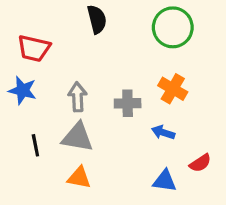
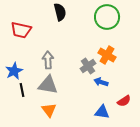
blue star: (23, 90) -> (14, 71), moved, turned 30
gray cross: (128, 103) -> (88, 66), moved, turned -35
orange triangle: (79, 178) -> (49, 110), turned 42

